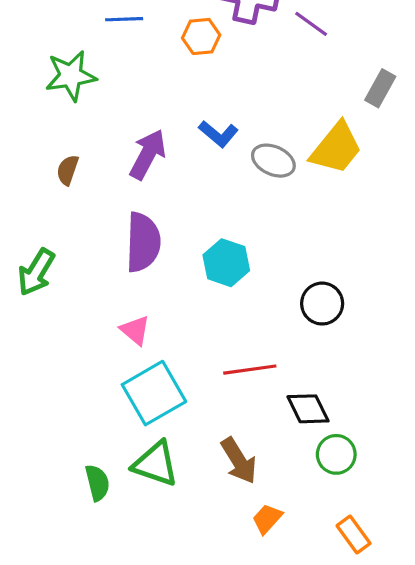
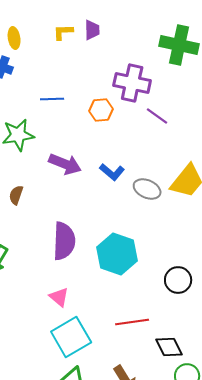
purple line: (311, 24) -> (157, 116), moved
purple arrow: (148, 154) -> (65, 164), moved, turned 84
cyan hexagon: (226, 263) -> (117, 254), size x1.4

